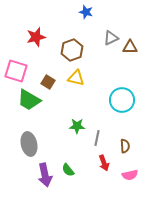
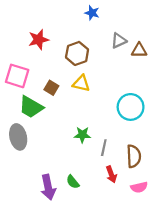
gray ellipse: (29, 144) -> (18, 137), moved
brown semicircle: (125, 146) -> (134, 156), size x1.5

